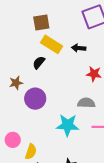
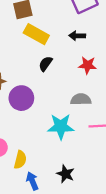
black arrow: (79, 48) -> (77, 36), moved
black semicircle: (39, 63) -> (46, 64), moved

